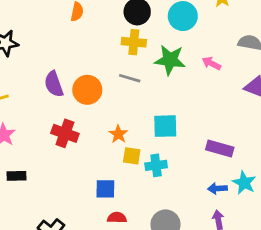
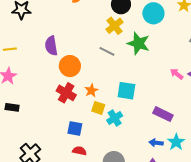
yellow cross: (134, 42) -> (115, 26), turned 36
pink arrow: (211, 63) -> (177, 74), moved
orange circle: (87, 90) -> (70, 66), moved
red cross: (65, 133) -> (66, 93), moved
cyan cross: (156, 165) -> (115, 118), turned -35

